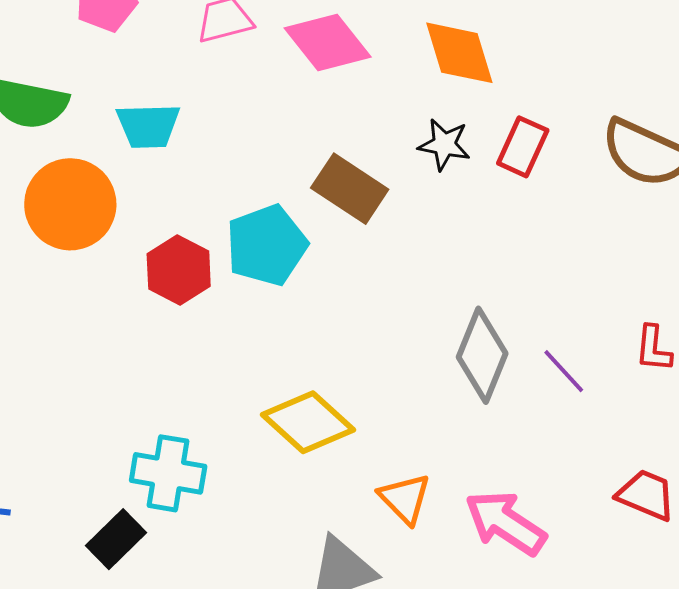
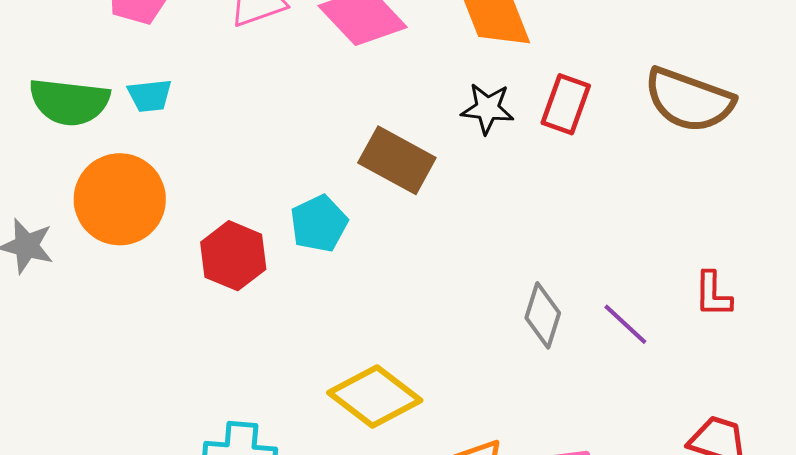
cyan trapezoid: (148, 126) -> (150, 96), moved, size x0.7
cyan pentagon: (267, 245) -> (319, 224), size x0.7
gray diamond: (482, 355) -> (543, 315), size x0.7

